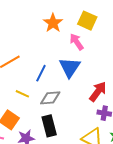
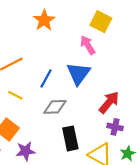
orange star: (53, 23) -> (44, 20), moved
yellow line: (22, 94) -> (15, 95), moved
black rectangle: (49, 126) -> (70, 138), moved

